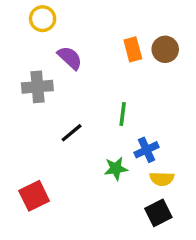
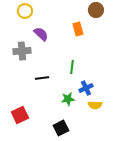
brown circle: (165, 49) -> (96, 10), moved
black line: (72, 133) -> (42, 78), turned 32
black square: (158, 213) -> (61, 128), moved

